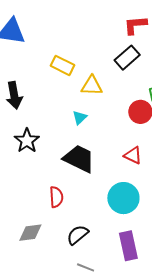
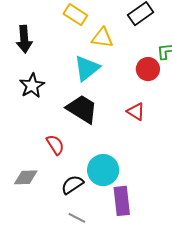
cyan triangle: (80, 117) -> (87, 68), size x1.8
red semicircle: (56, 197) -> (55, 145), turned -35
cyan circle: (123, 198) -> (103, 170), moved

